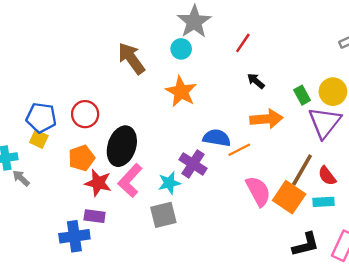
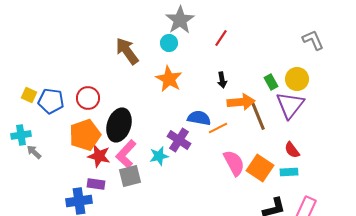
black arrow: (256, 81) -> (222, 80), moved, turned -140
yellow square: (39, 139) -> (29, 95), moved
orange pentagon: (82, 158) -> (85, 135), size x1.4
brown line: (302, 170) -> (258, 116), moved, turned -52
gray square: (163, 215) -> (130, 176), moved

